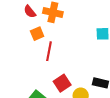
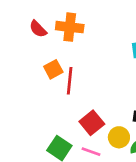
orange square: (37, 34) -> (53, 69), moved

